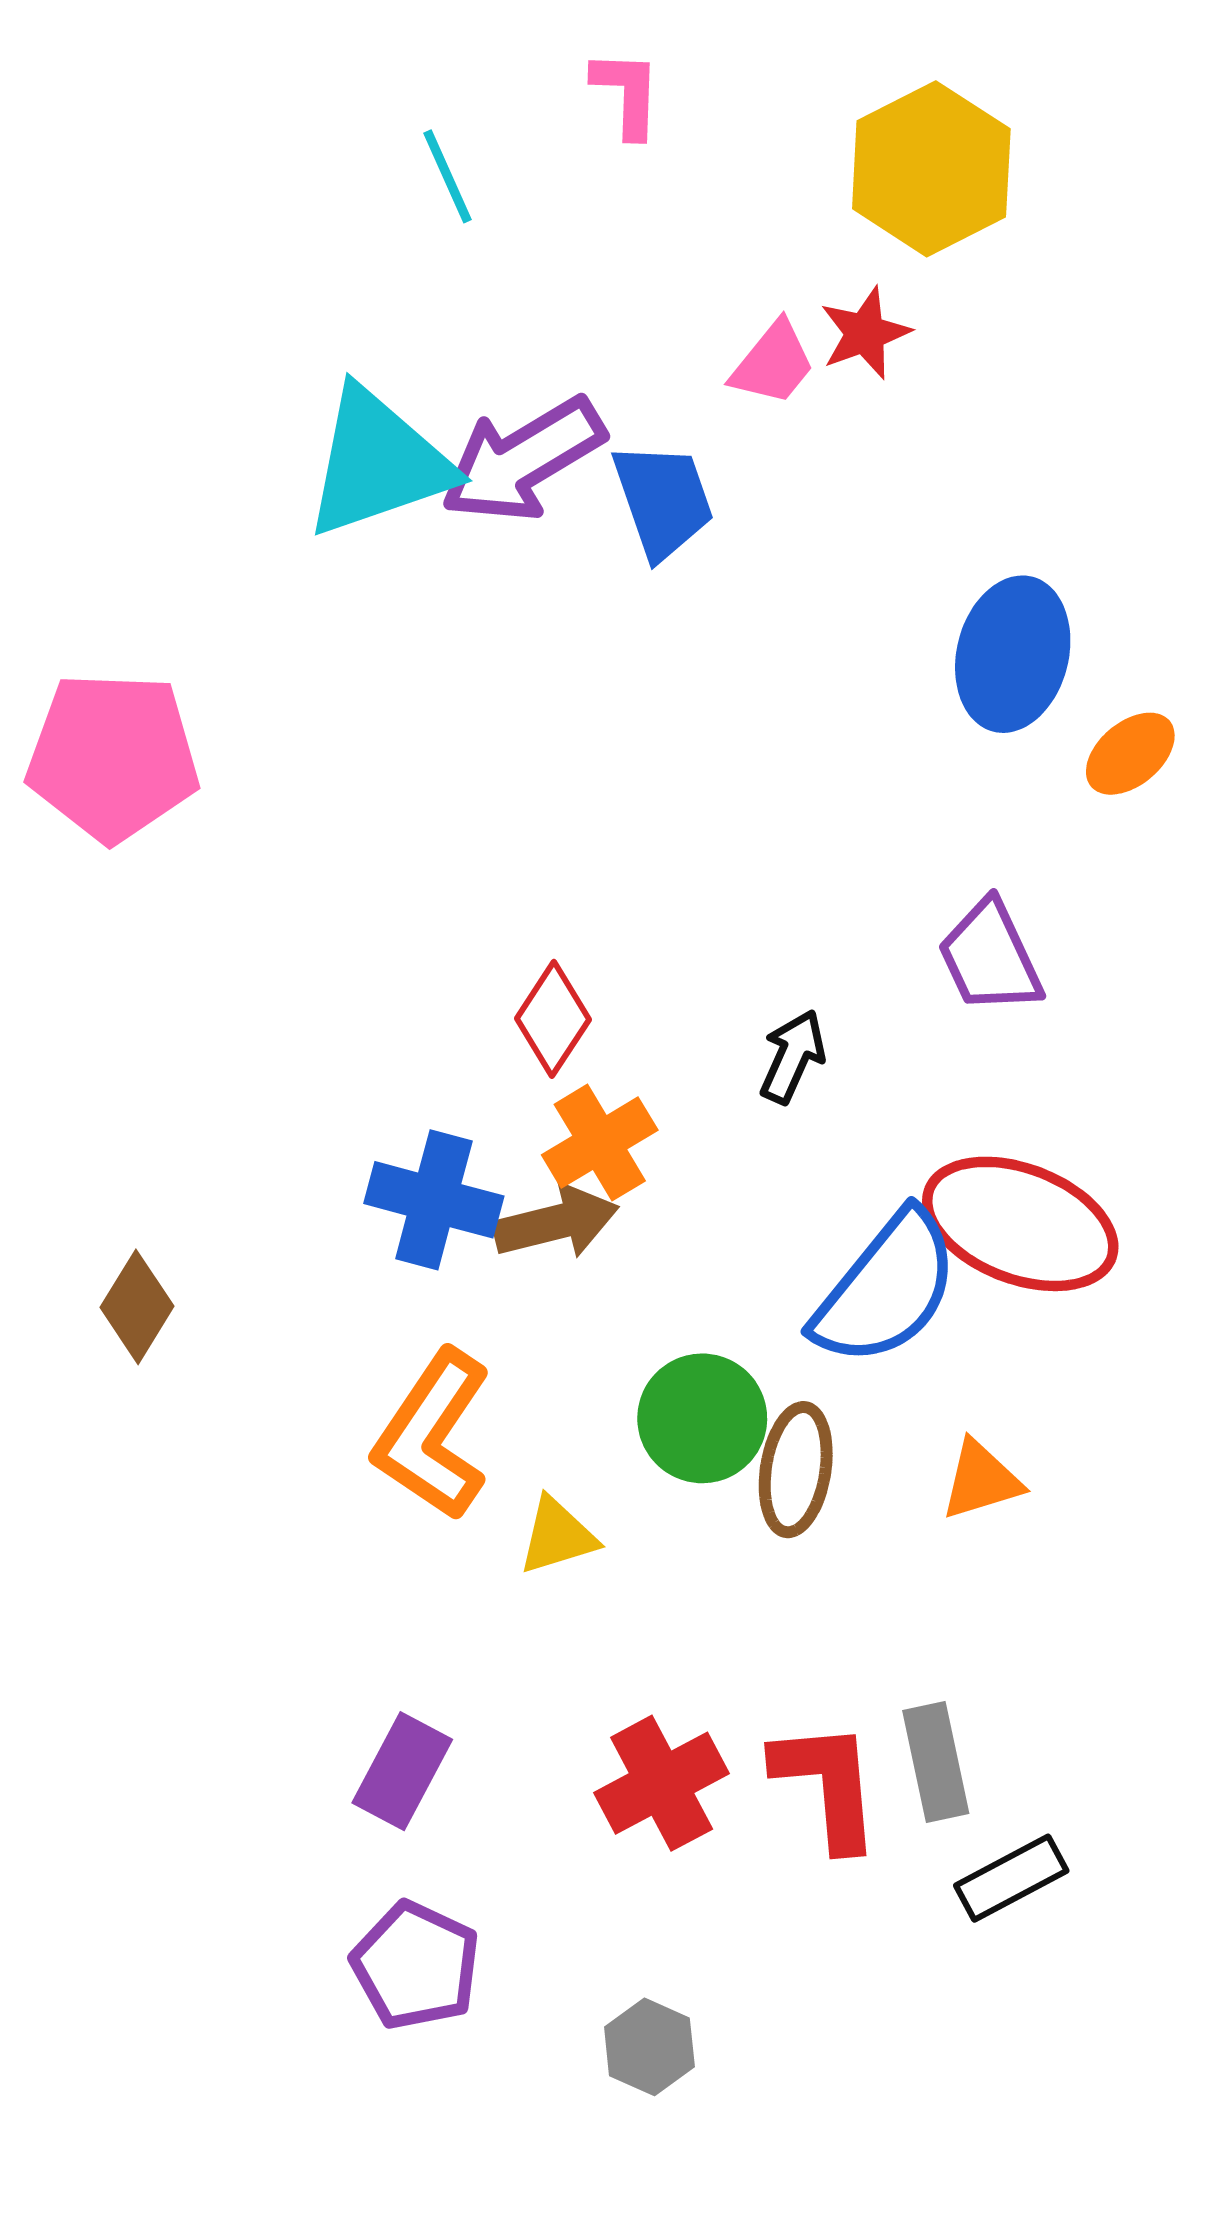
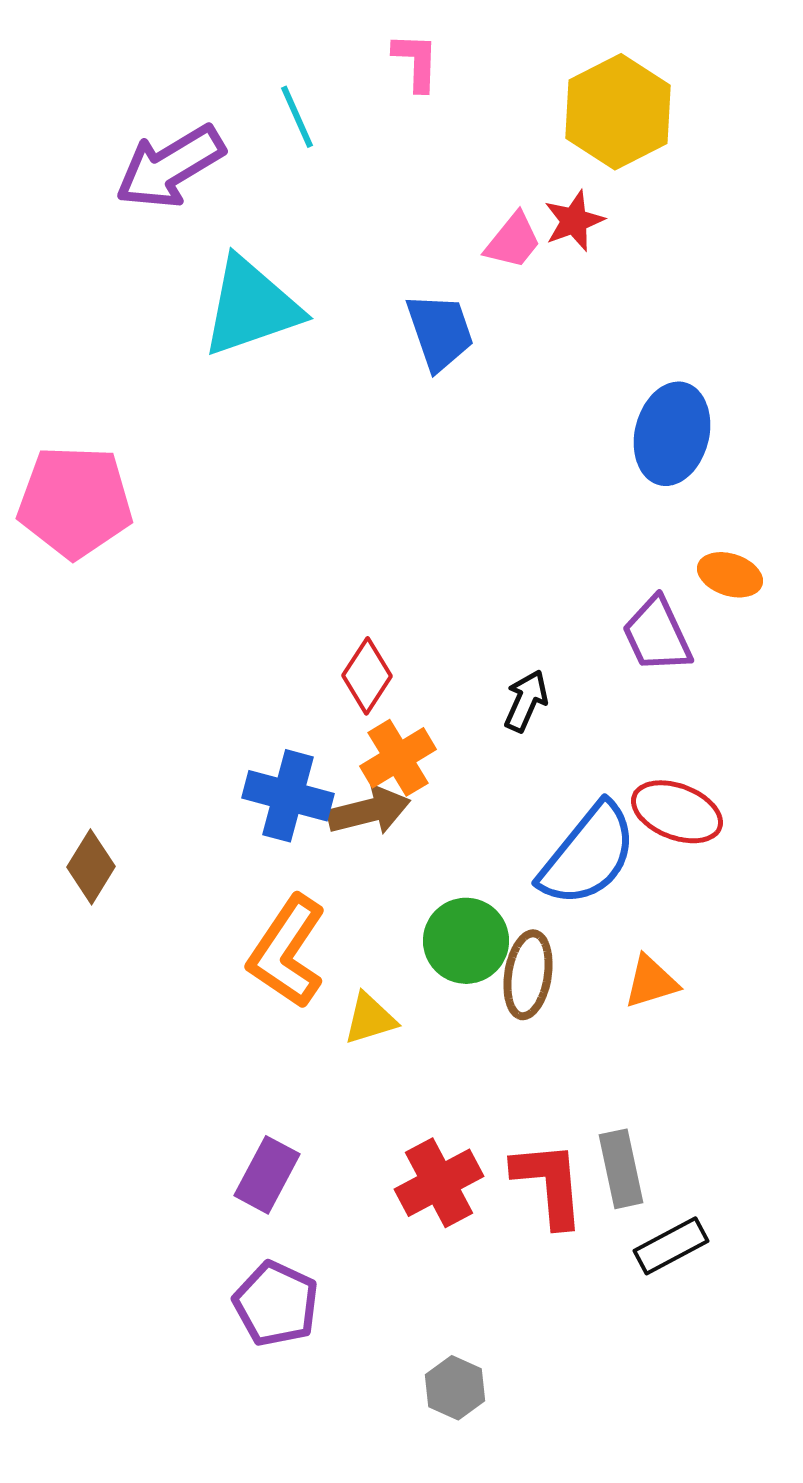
purple arrow: (523, 460) -> (170, 167), moved
orange ellipse: (1130, 754) -> (730, 575), moved, turned 58
red ellipse: (1020, 1224) -> (677, 812), size x0.7
gray hexagon: (649, 2047) -> (455, 1388), moved

